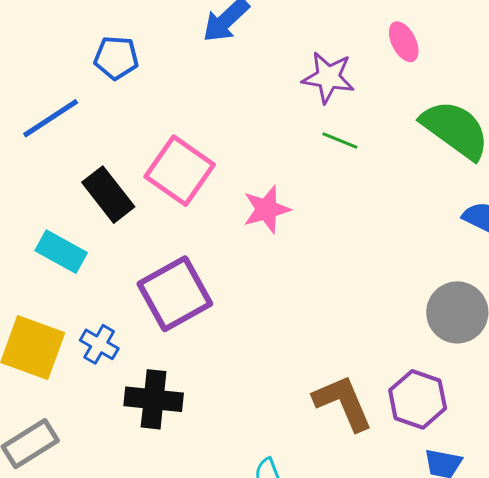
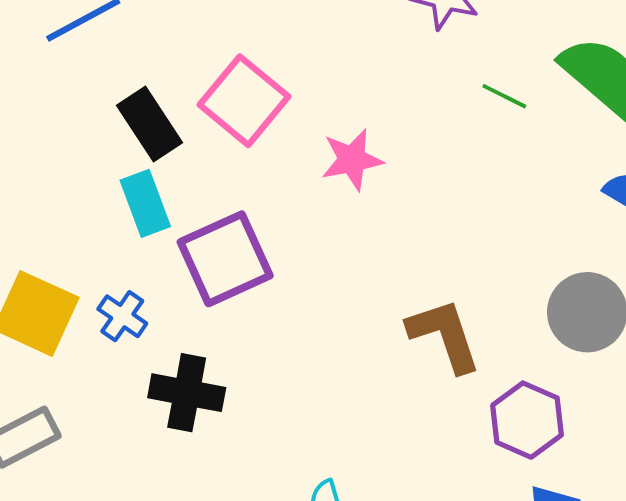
green line: (340, 141) -> (504, 96), moved
cyan rectangle: (61, 252) -> (145, 203), moved, turned 36
brown L-shape: (343, 403) -> (444, 335), moved

